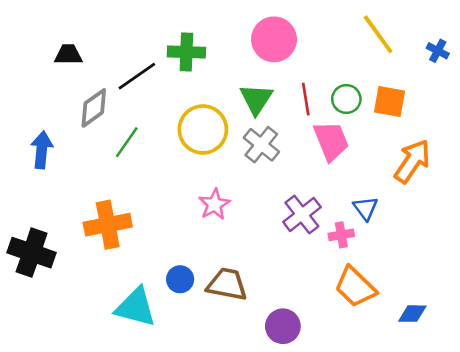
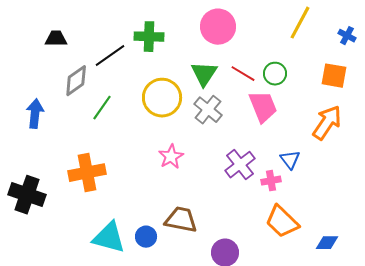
yellow line: (378, 34) -> (300, 23), turned 64
red line: (306, 99) -> (243, 74), turned -50
orange square: (390, 102) -> (334, 76), moved
blue circle: (180, 279) -> (146, 237), moved

